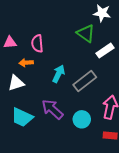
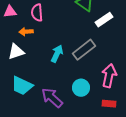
cyan arrow: (58, 74) -> (57, 54), moved
purple arrow: (52, 109) -> (52, 98), moved

